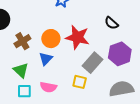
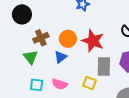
gray rectangle: (92, 63) -> (104, 66), turned -48
green triangle: (21, 70) -> (31, 57), moved

